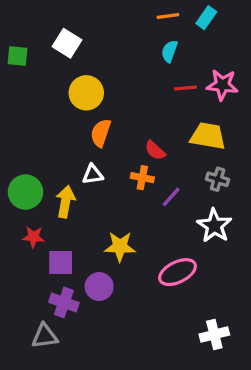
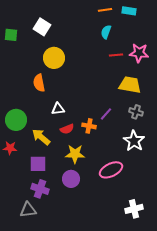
cyan rectangle: (206, 18) -> (129, 11), turned 64
orange semicircle: (101, 133) -> (39, 83), moved, turned -30
red semicircle: (155, 150) -> (67, 129), moved, turned -64
orange cross: (142, 178) -> (89, 126), moved
purple line: (171, 197) -> (106, 114), moved
yellow arrow: (65, 202) -> (41, 137), moved, turned -60
red star: (33, 237) -> (10, 148), moved
purple circle: (99, 286) -> (71, 179), moved

